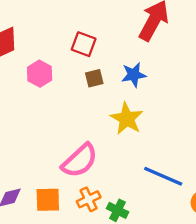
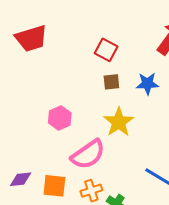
pink hexagon: (40, 74) -> (60, 118), moved
yellow star: (127, 119) -> (119, 122), moved

